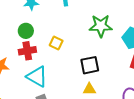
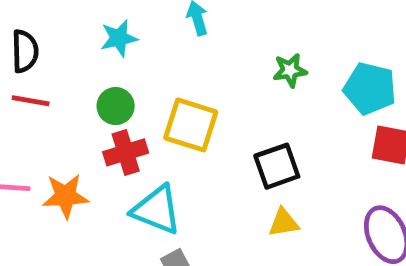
green star: (101, 26) -> (290, 70), size x0.6
yellow square: (56, 43) -> (191, 125), size x1.6

